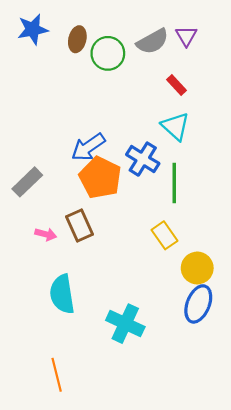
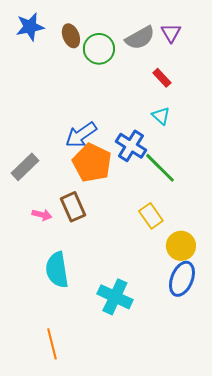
brown ellipse: (77, 39) -> (71, 36), turned -35
cyan triangle: (175, 126) -> (161, 116), size x0.7
green line: (174, 183) -> (160, 168), turned -45

